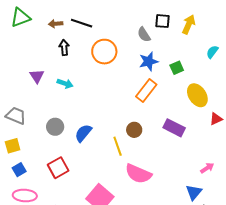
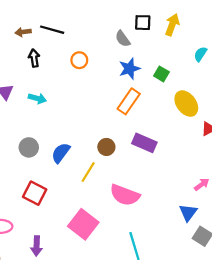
orange circle: (104, 52) -> (79, 60), size x0.6
green square: (177, 68) -> (161, 74), turned -32
purple rectangle: (174, 128) -> (144, 143), moved
brown circle: (134, 130) -> (106, 147), moved
yellow line: (118, 146) -> (88, 172), moved, turned 54
red square: (58, 168) -> (35, 193), turned -30

